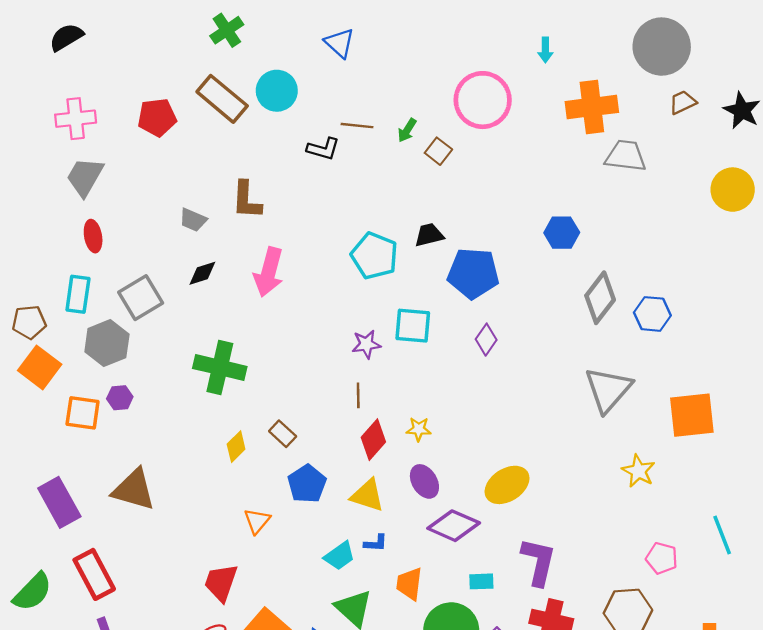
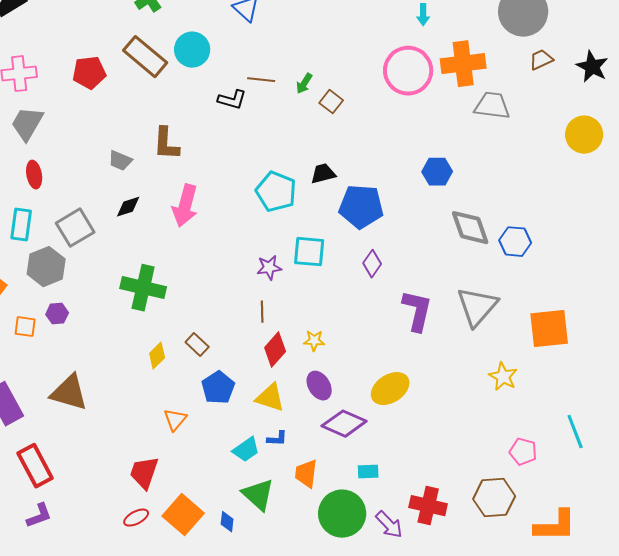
pink circle: (483, 100) -> (408, 71), moved
gray diamond: (600, 298) -> (470, 228), turned -57
orange square: (83, 413) -> (25, 327), size x0.7
purple L-shape: (538, 562) -> (417, 311), moved

